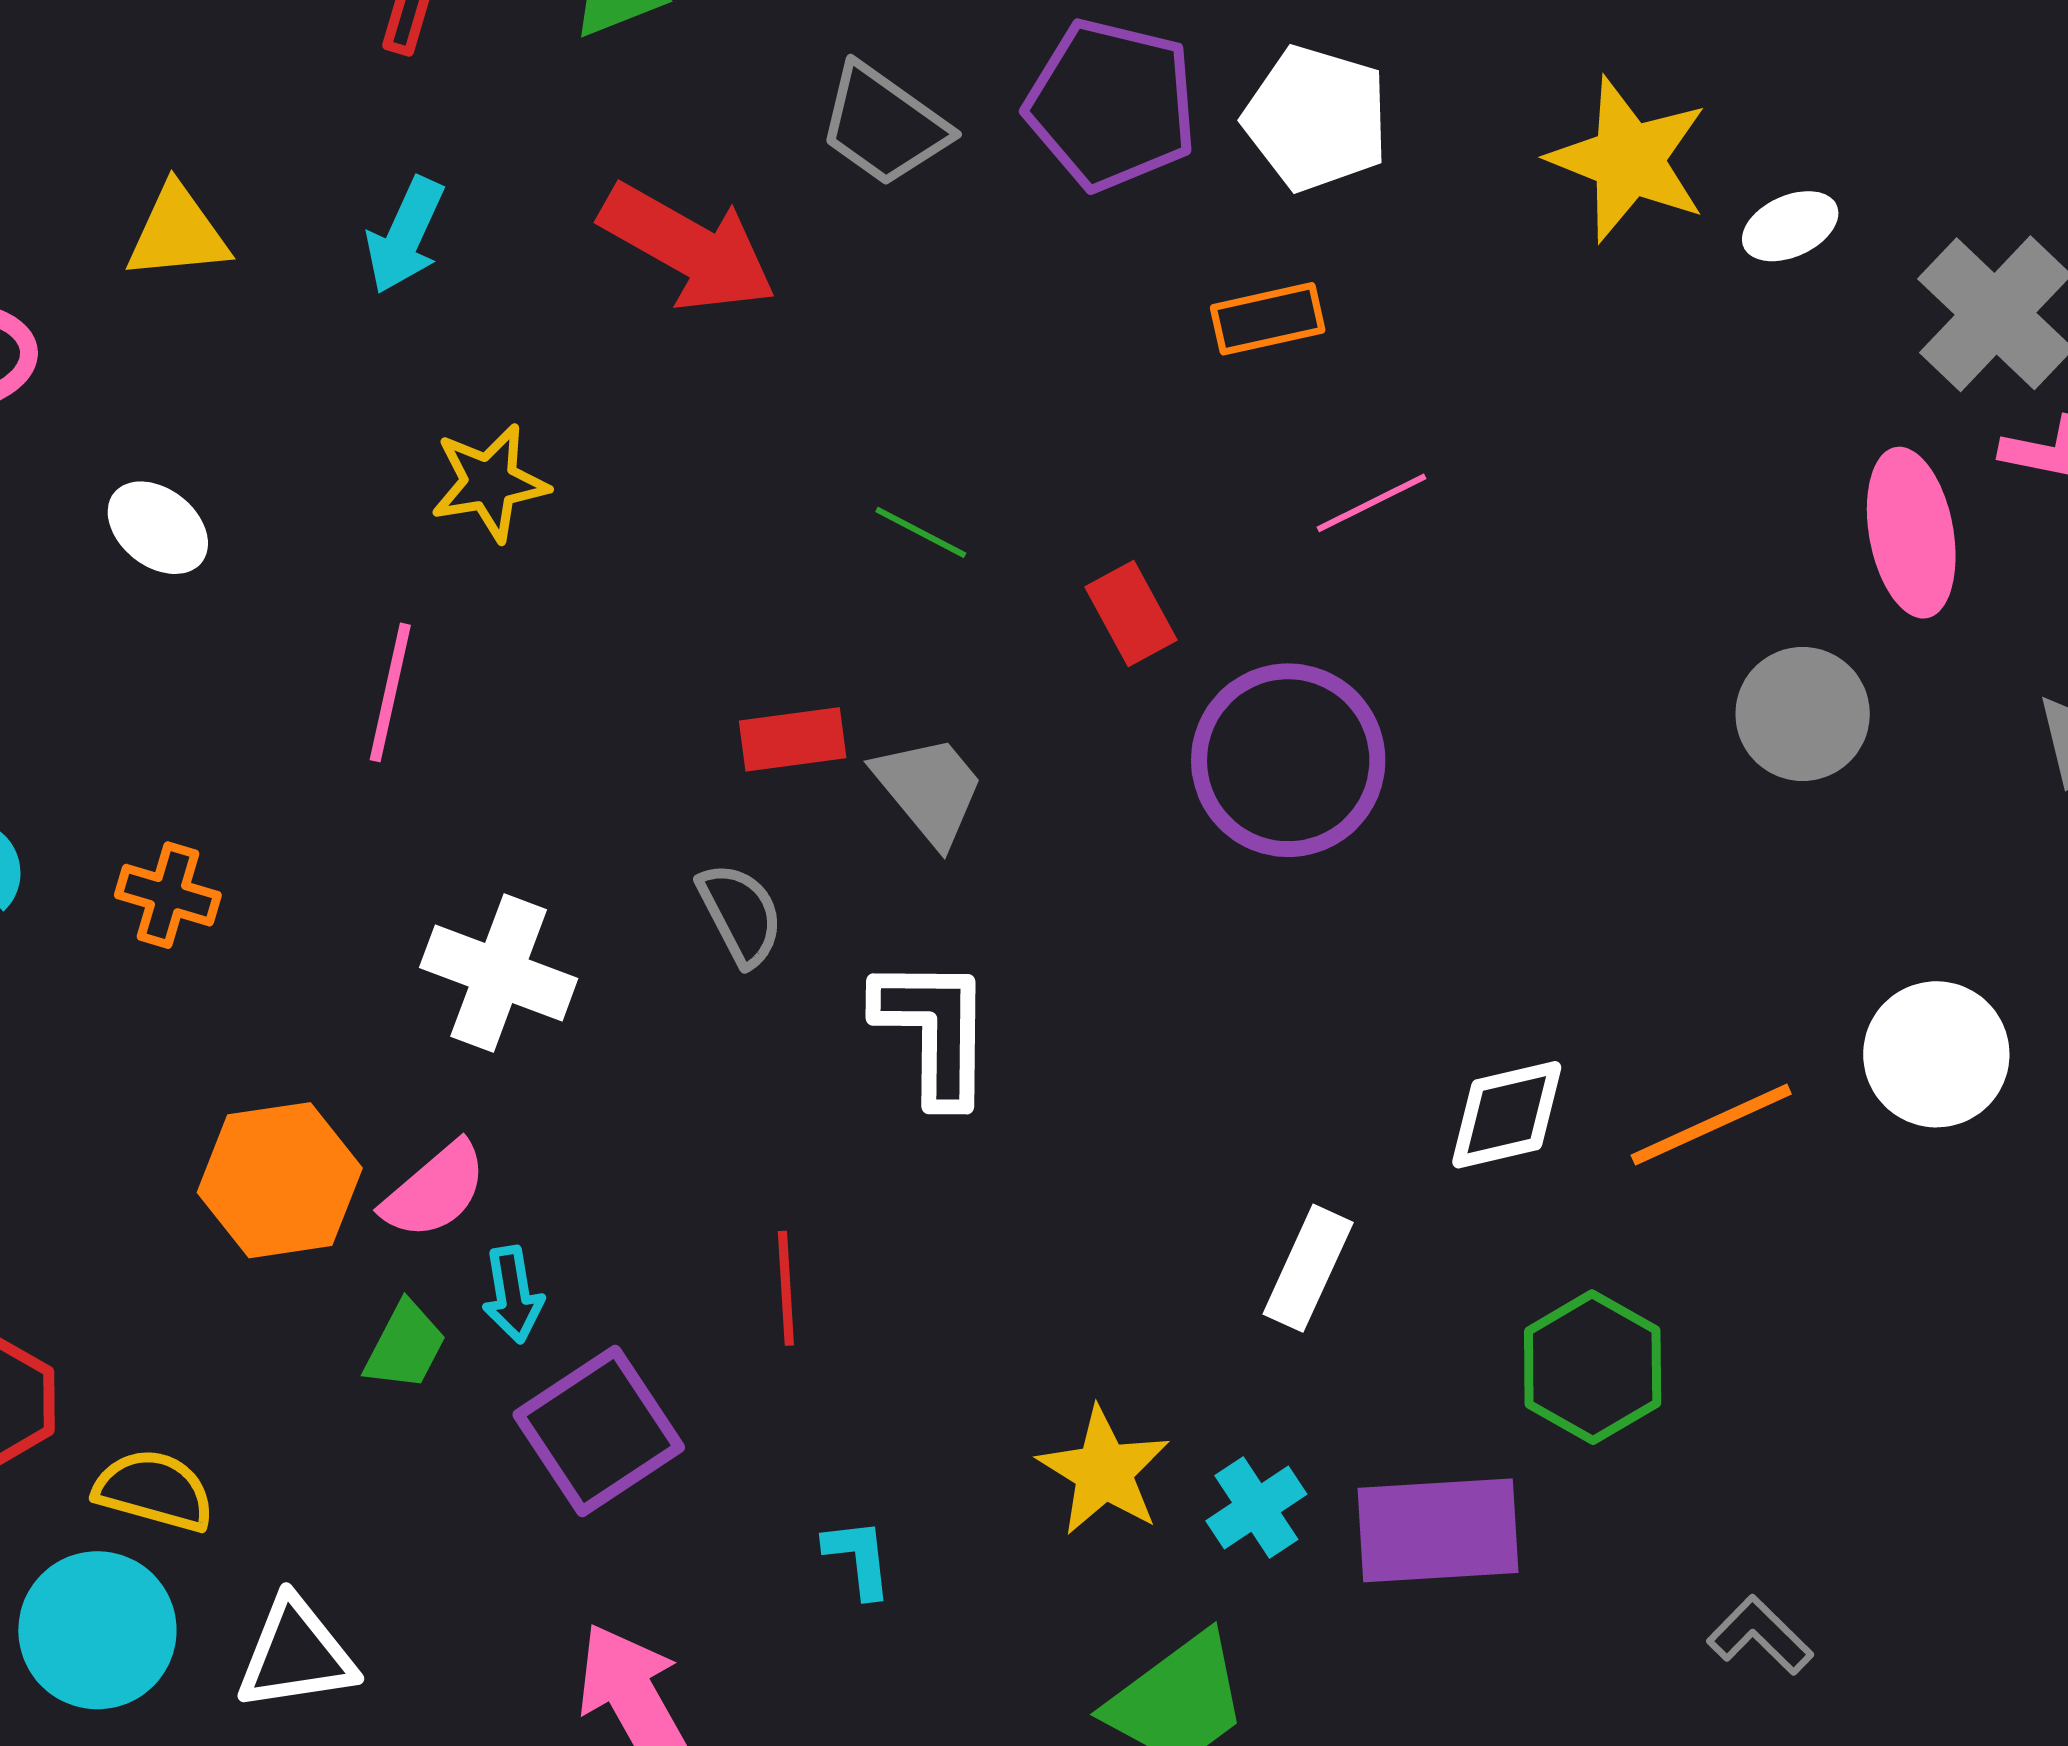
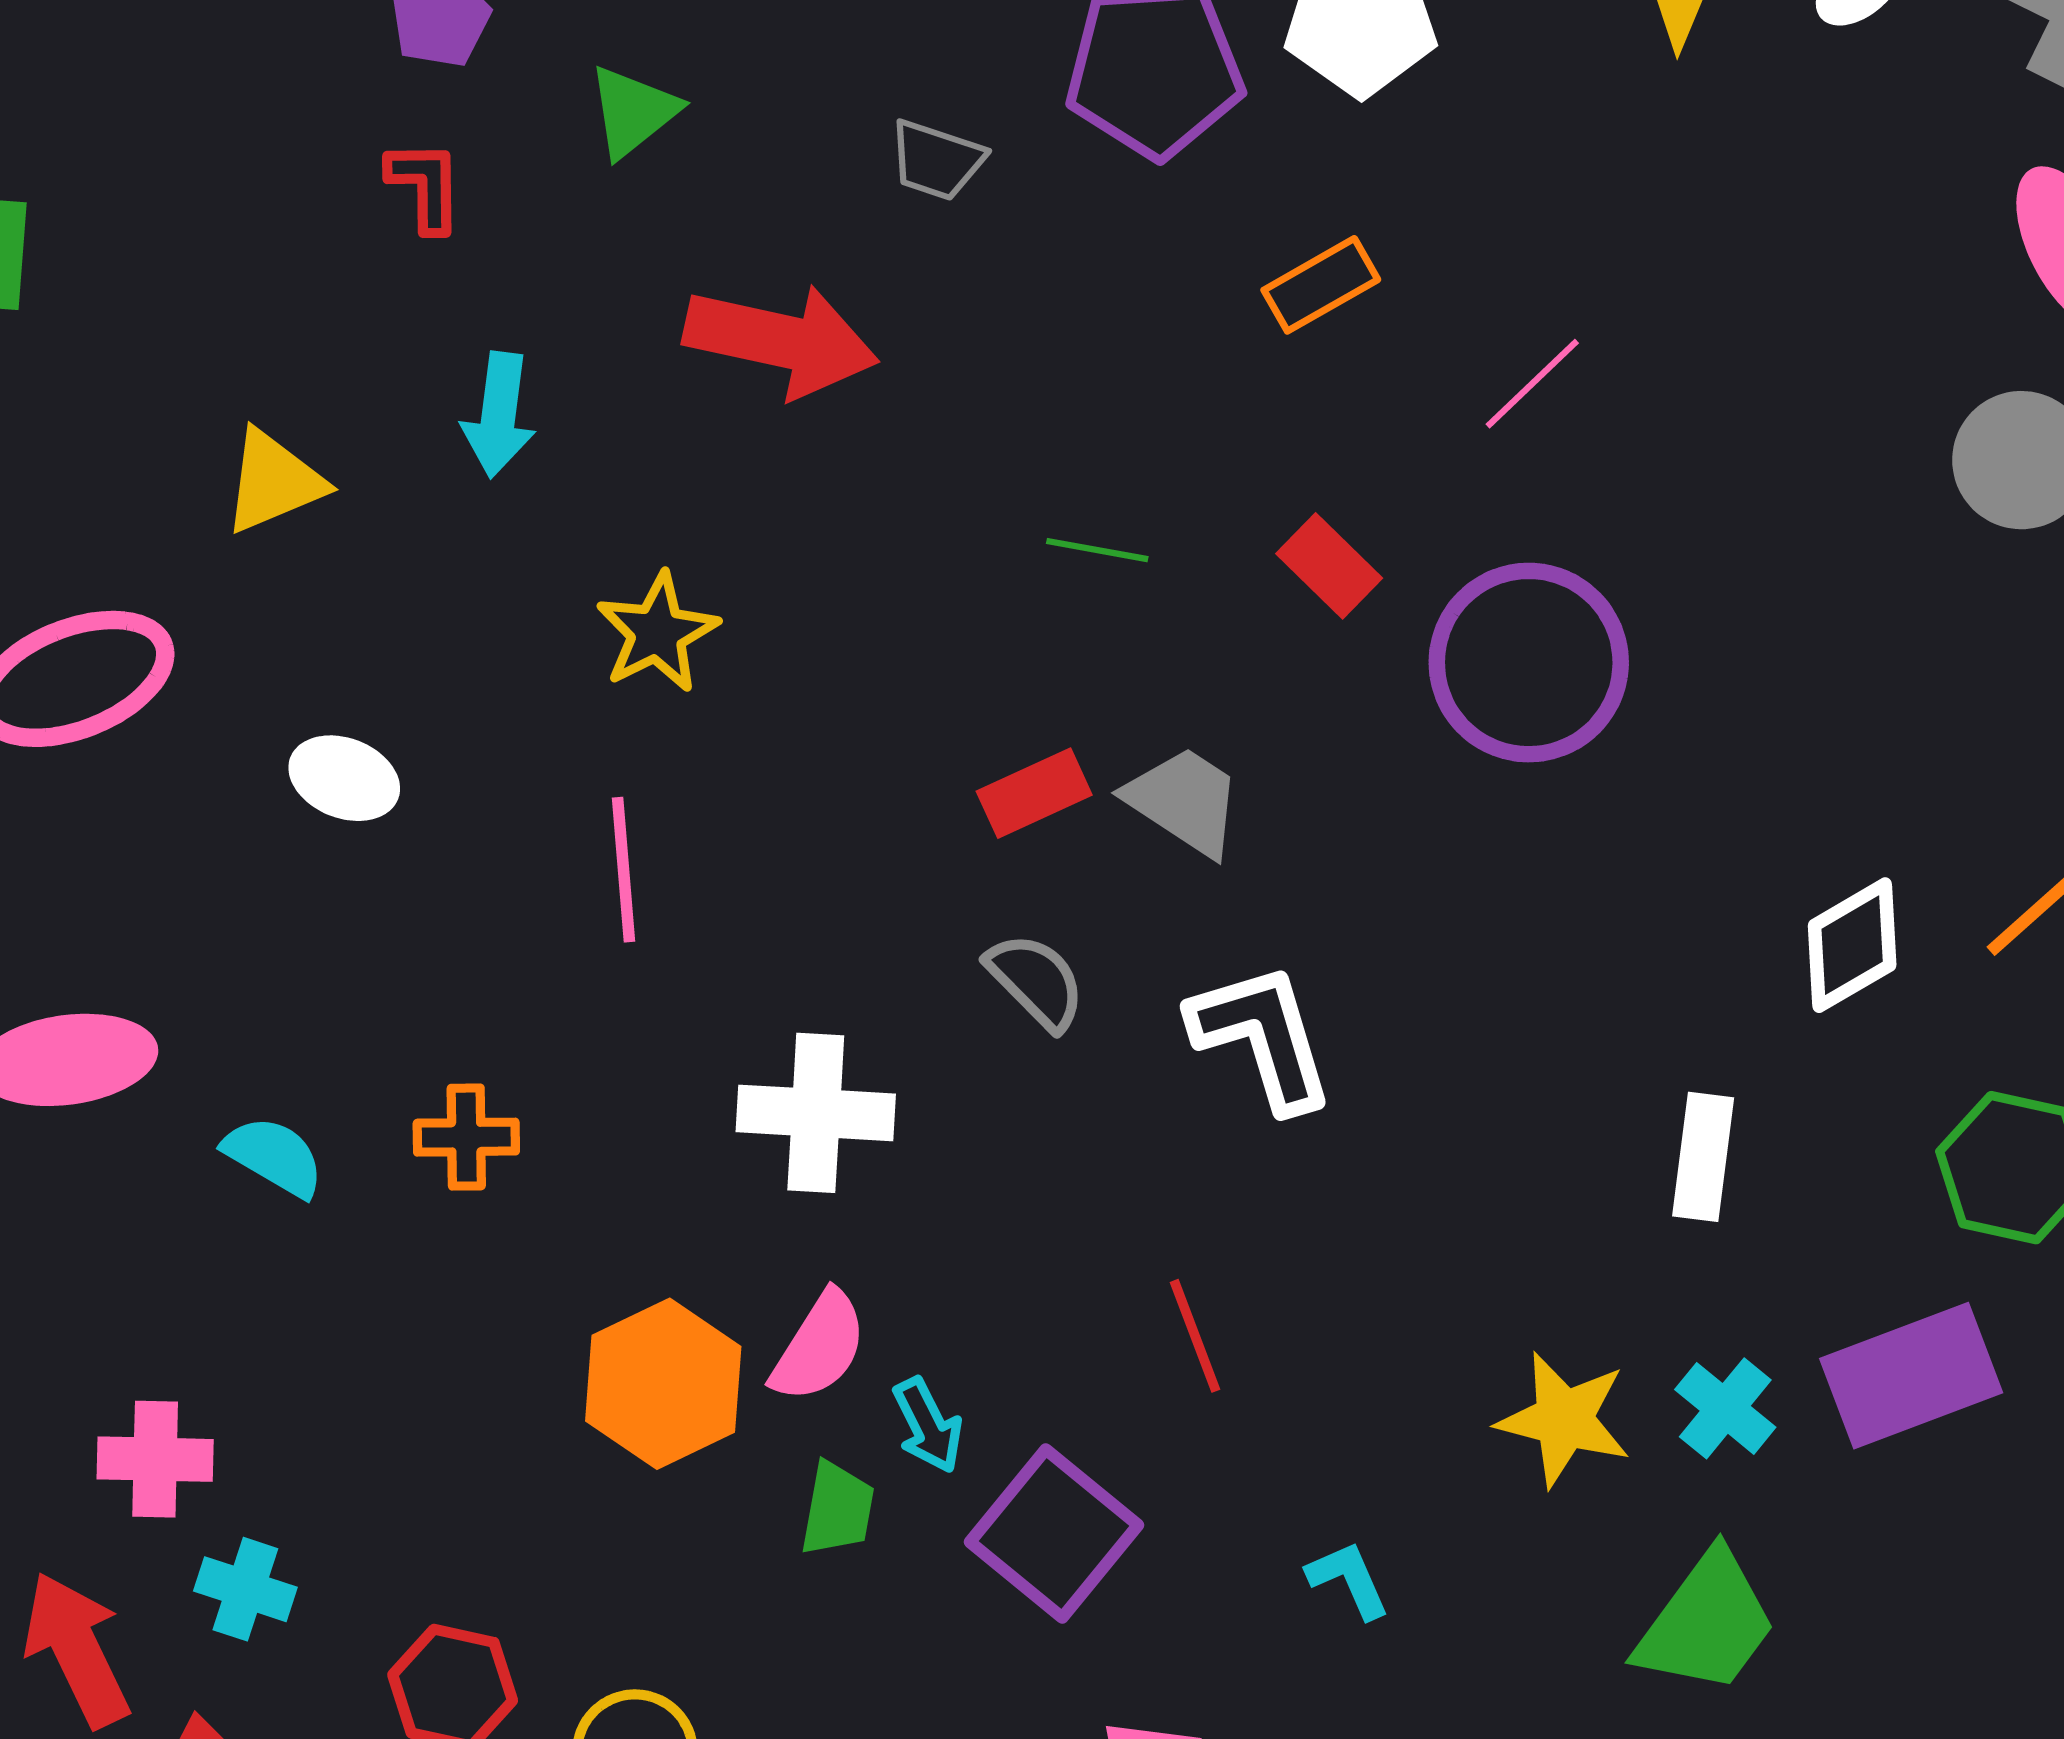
gray trapezoid: (884, 125) -> (936, 160), size x0.7
orange rectangle: (1268, 319) -> (1321, 285), moved

